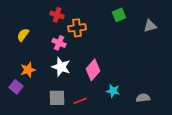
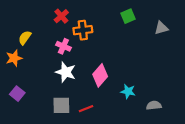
red cross: (57, 15) -> (61, 16), turned 32
orange star: (28, 70) -> (14, 58), moved
cyan star: (113, 91) -> (128, 91), moved

